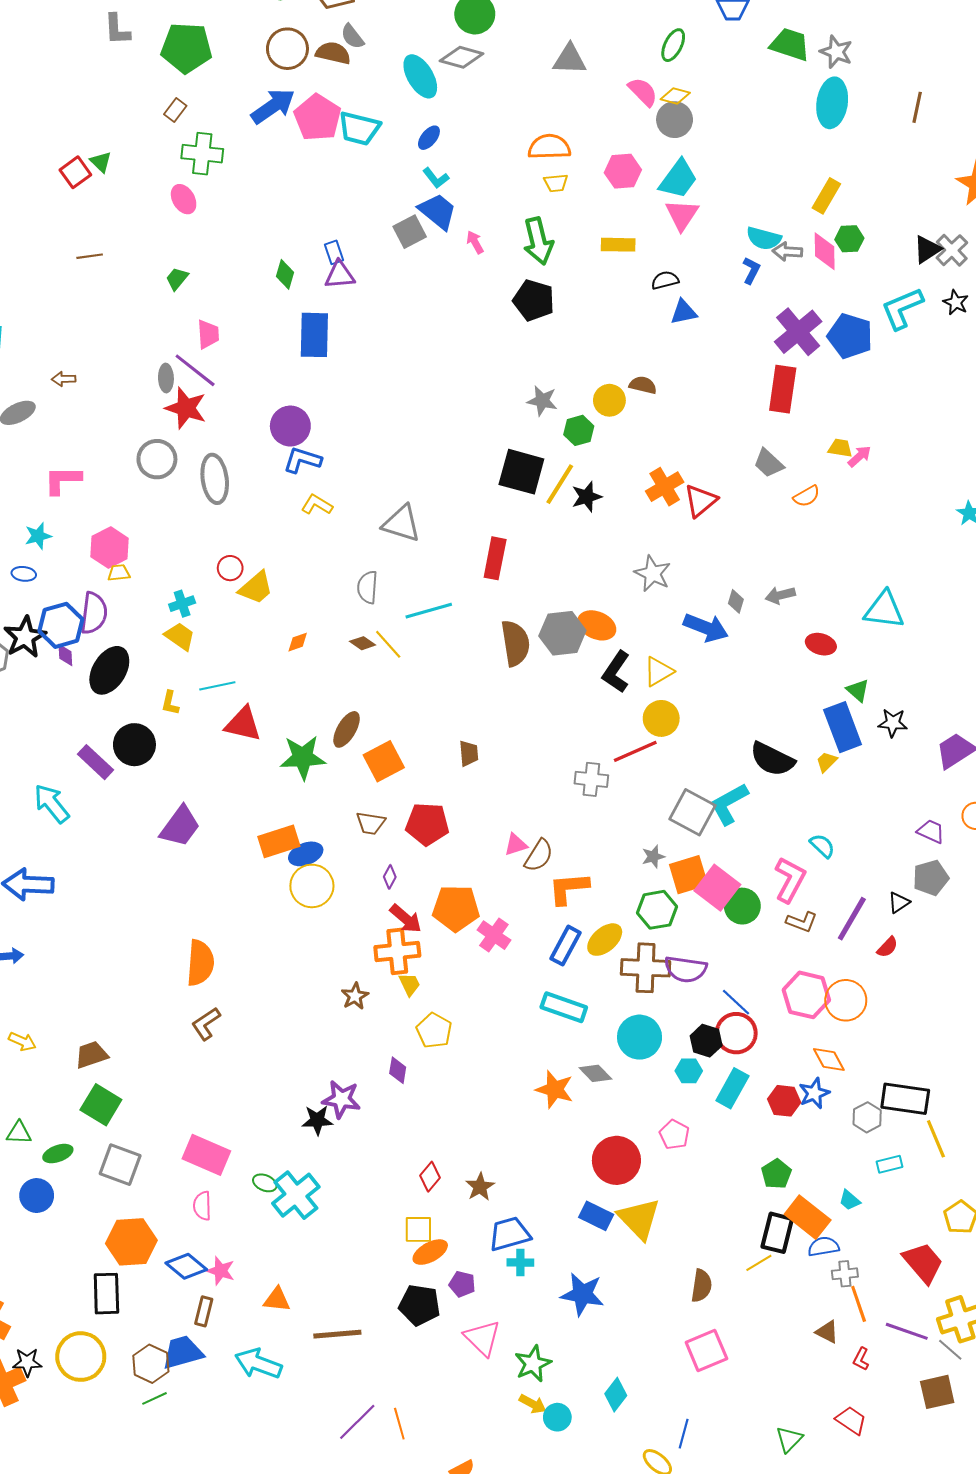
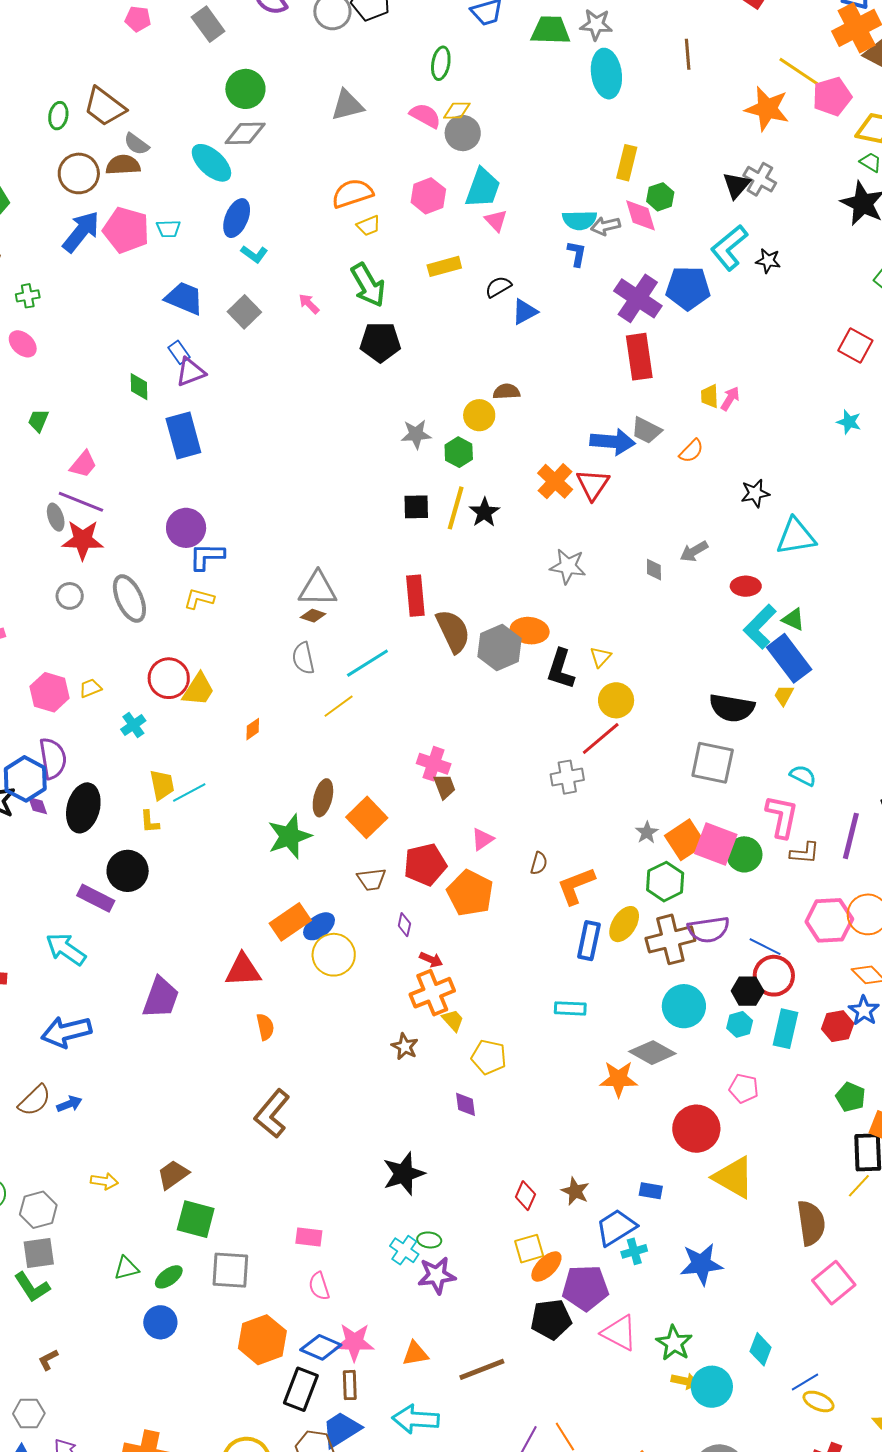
cyan trapezoid: (359, 128) -> (168, 229), size x0.6
blue ellipse: (429, 138) -> (237, 218), size x1.5
green cross: (202, 154) -> (28, 296), size x0.6
blue trapezoid: (438, 211) -> (184, 298), moved
pink triangle: (682, 215) -> (496, 221), size x0.7
black star: (956, 303) -> (768, 261), moved
pink trapezoid: (208, 334) -> (83, 464), turned 60
yellow trapezoid: (840, 448) -> (710, 396), turned -85
gray circle: (157, 459) -> (70, 596), size x0.7
black square: (521, 472) -> (416, 507), size x0.6
yellow L-shape: (317, 505) -> (199, 599), moved
red circle: (230, 568) -> (169, 678), size x1.6
yellow trapezoid: (119, 573) -> (90, 688), moved
blue arrow: (706, 628) -> (613, 442), moved
yellow trapezoid: (180, 636) -> (162, 785), moved, turned 60
brown diamond: (363, 643) -> (313, 616), moved
brown semicircle: (515, 643) -> (453, 631), moved
yellow line: (388, 644) -> (339, 706), turned -68
yellow triangle: (658, 672) -> (600, 657), size x0.7
black star: (893, 723) -> (755, 493), moved
red triangle: (243, 724) -> (243, 970), moved
cyan L-shape: (729, 804) -> (760, 627), moved
gray square: (692, 812) -> (713, 763), moved
purple trapezoid: (180, 826) -> (161, 998), moved
pink triangle: (516, 845) -> (482, 839), moved
brown semicircle: (539, 856) -> (539, 863), size x0.7
orange pentagon: (456, 908) -> (470, 893), moved, turned -30
red arrow: (406, 919) -> (431, 960), size x0.7
pink cross: (494, 935) -> (434, 764), moved
orange semicircle: (200, 963) -> (265, 1027), moved, size x0.6
cyan rectangle: (564, 1007) -> (570, 1008), moved, size x0.7
brown L-shape: (206, 1024) -> (272, 1114), size x1.4
gray diamond: (595, 1073) -> (652, 1053), size x1.4
purple star: (341, 1099) -> (437, 1275), moved
black star: (317, 1120) -> (404, 1174), size x1.4
pink rectangle: (206, 1155) -> (309, 1237), size x0.6
green ellipse: (265, 1183) -> (429, 1240), moved
cyan cross: (296, 1195) -> (404, 1250), size x0.6
blue rectangle: (596, 1216) -> (651, 1191), moved, size x0.7
pink star: (221, 1271) -> (354, 1342), size x1.4
purple pentagon: (462, 1284) -> (585, 1288), size x1.8
brown semicircle: (701, 1286) -> (811, 1223), size x1.4
black rectangle: (106, 1294) -> (301, 1389), moved, turned 39
cyan circle: (557, 1417) -> (712, 1387), size x1.5
blue line: (684, 1434) -> (805, 1382), moved, turned 60

